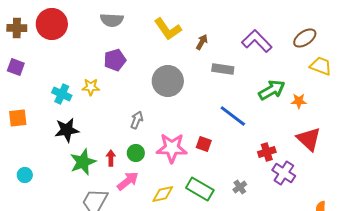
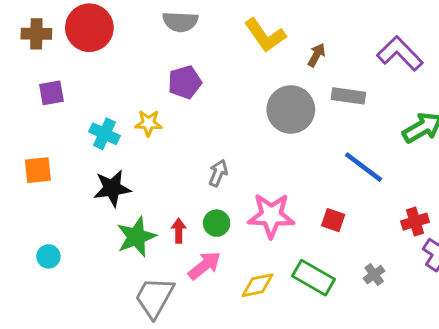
purple square: (16, 67) -> (52, 93), moved, turned -30
gray circle: (168, 81) -> (291, 110), moved
red square: (204, 144) -> (333, 220), moved

